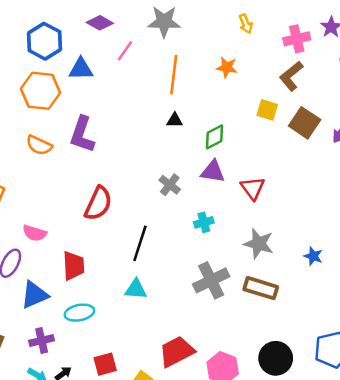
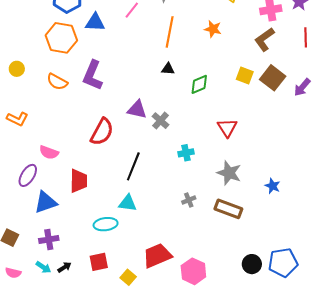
yellow square: (267, 110) -> (245, 76), moved
purple triangle: (213, 172) -> (137, 109), moved
gray cross: (211, 280) -> (189, 200), size x0.5
cyan ellipse: (79, 313) -> (106, 224), moved
black circle: (276, 358) -> (252, 264), moved, size x0.7

